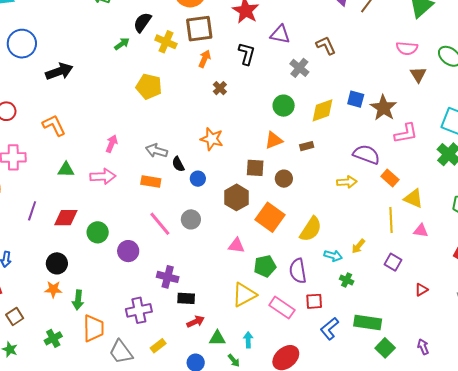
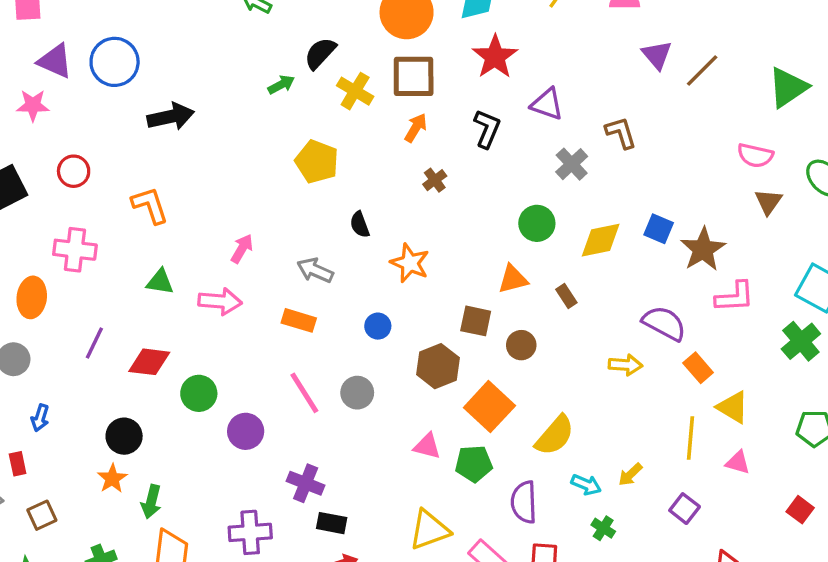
brown rectangle: (307, 146) -> (566, 296), turned 64
black semicircle: (178, 164) -> (360, 225), moved
green pentagon: (265, 266) -> (474, 464), moved
orange star: (53, 289) -> (112, 479), turned 30

